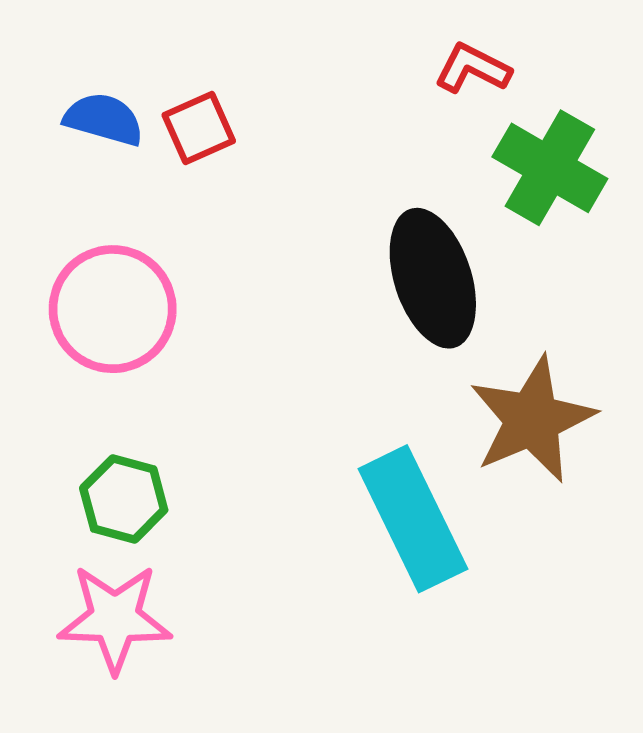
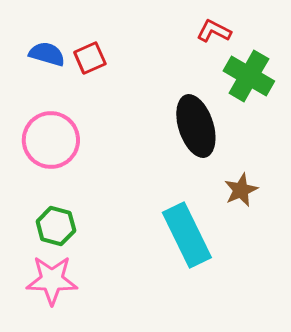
brown star: (532, 419) -> (241, 190), size x0.6

